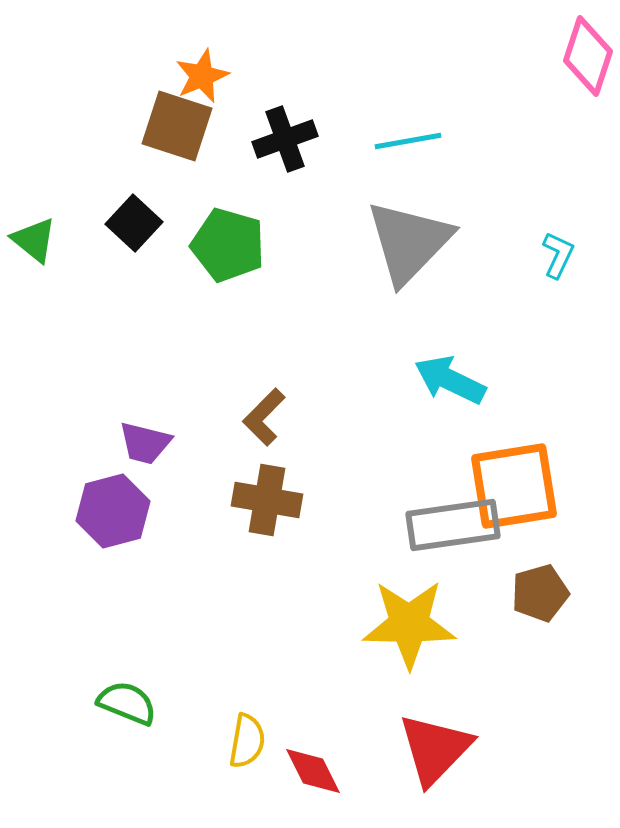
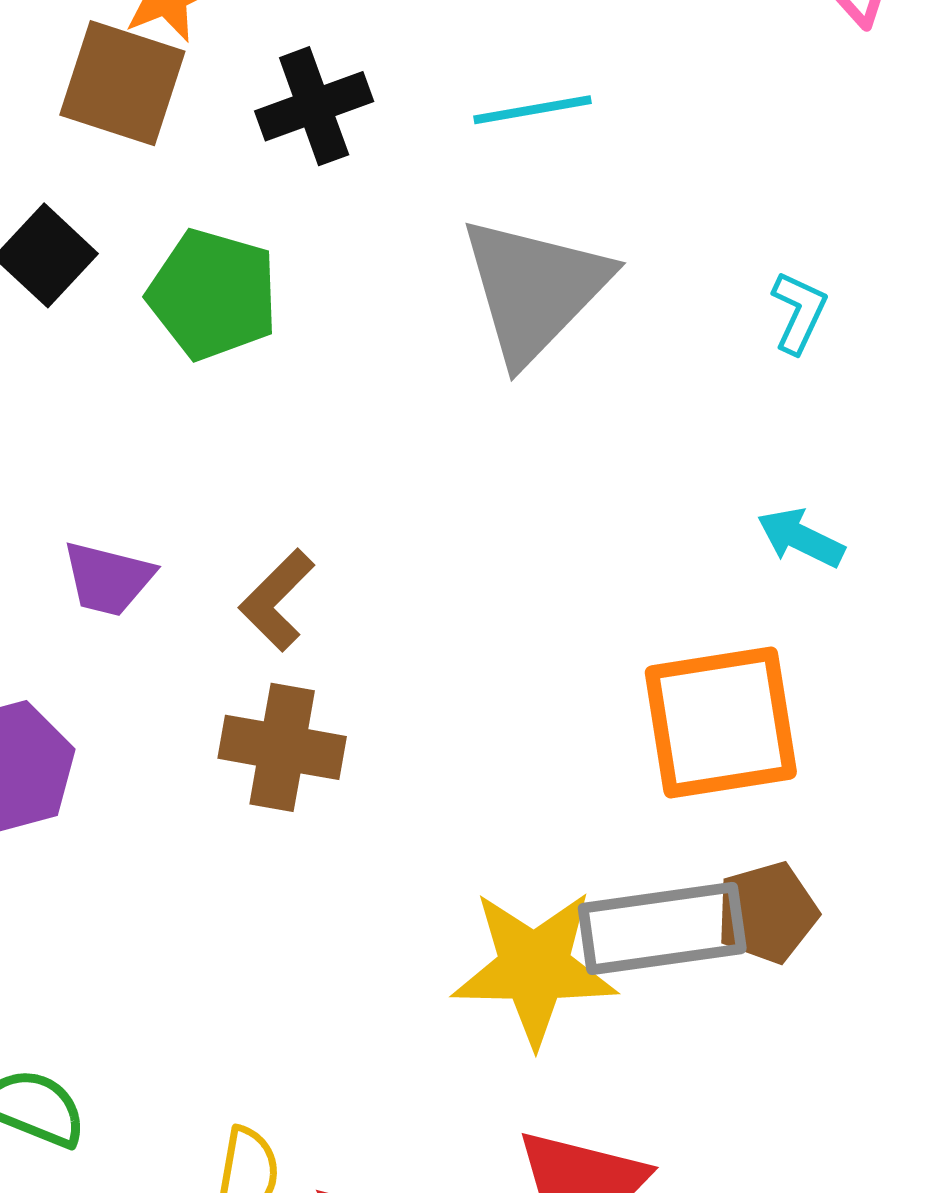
cyan arrow: (450, 380) -> (801, 538), moved, size x0.7
purple trapezoid: (145, 443) -> (108, 579), moved
gray rectangle: (453, 525) -> (662, 929), moved

